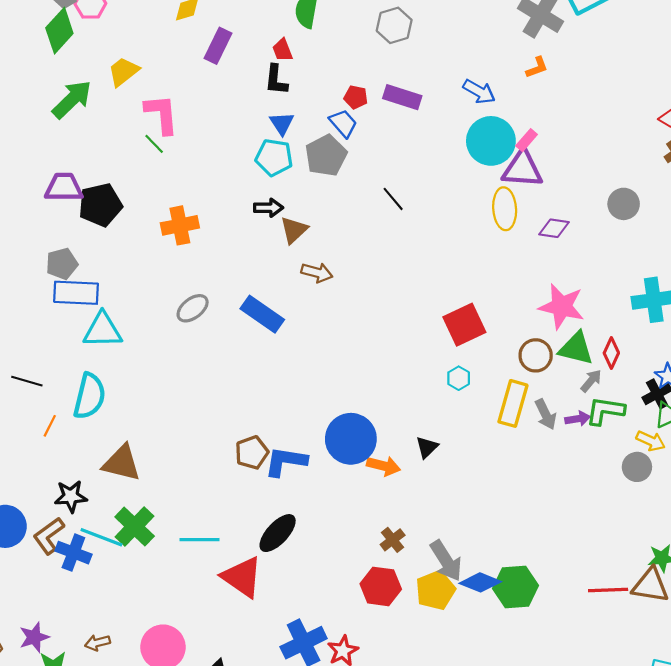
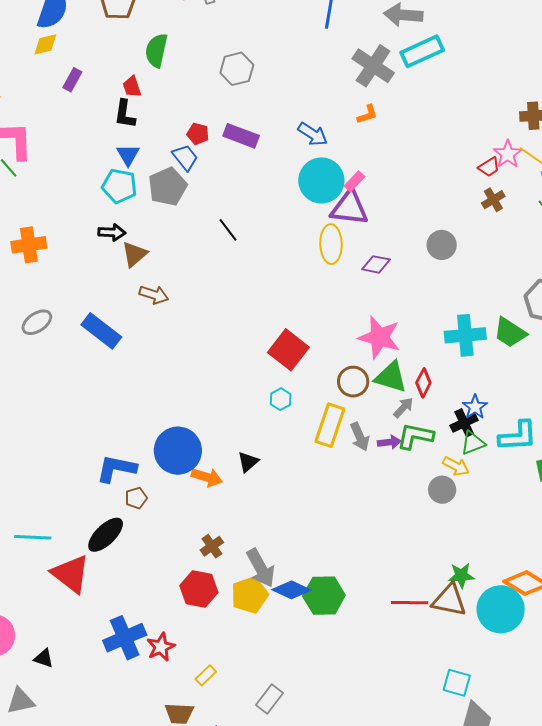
purple rectangle: (218, 46) -> (72, 80), size x0.7
red square: (464, 325) -> (288, 350), turned -30
brown pentagon: (252, 453) -> (136, 498), moved, size x0.7

